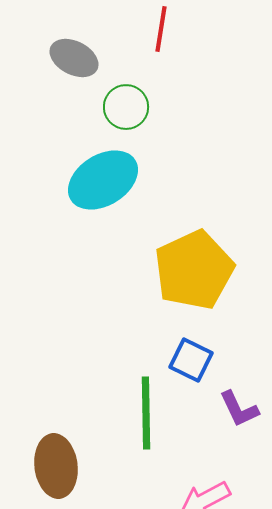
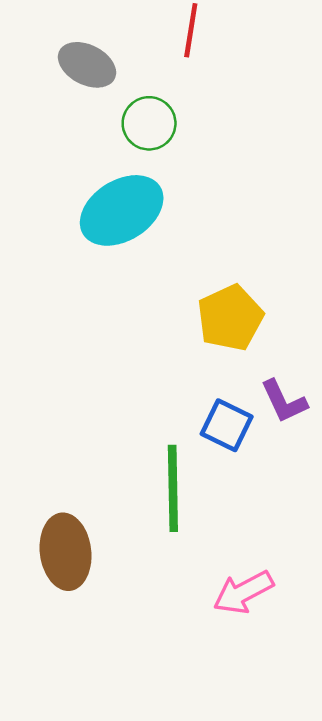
yellow pentagon: (194, 270) -> (230, 318), size x0.7
purple L-shape: (239, 409) -> (284, 401), moved

